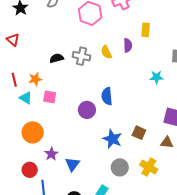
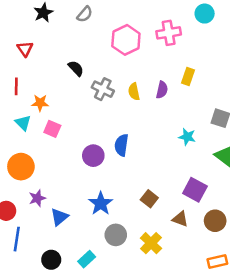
black semicircle: (57, 58) -> (76, 68), moved, turned 48
red line: (14, 80) -> (16, 86), moved
blue star: (112, 139) -> (101, 203), moved

